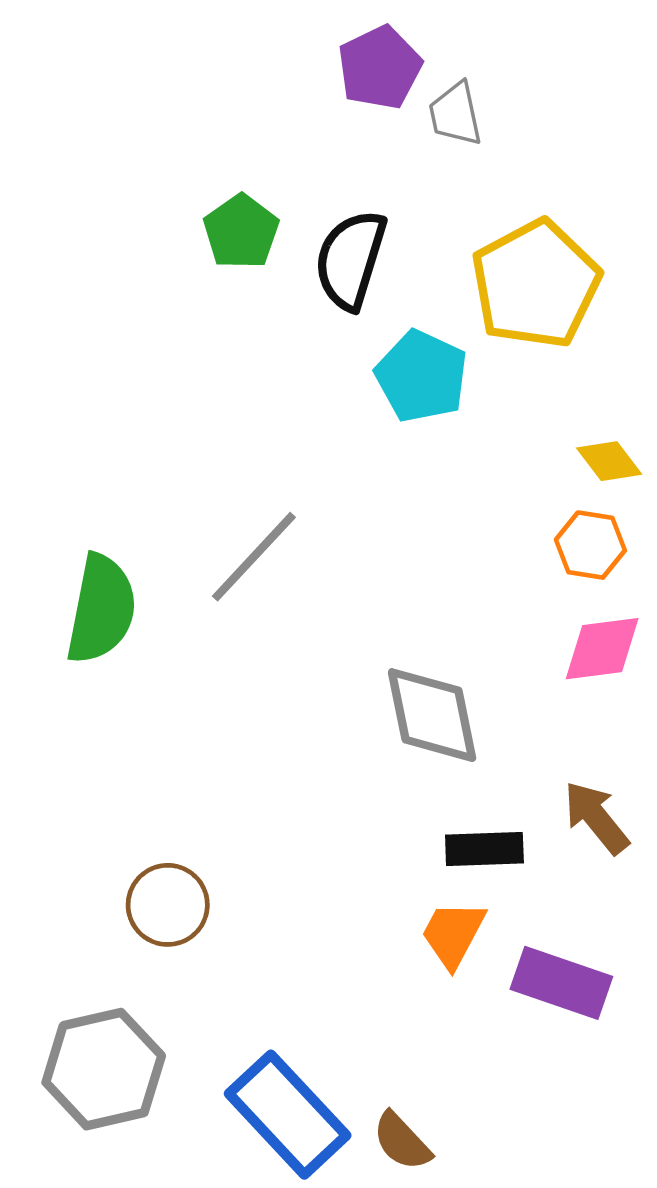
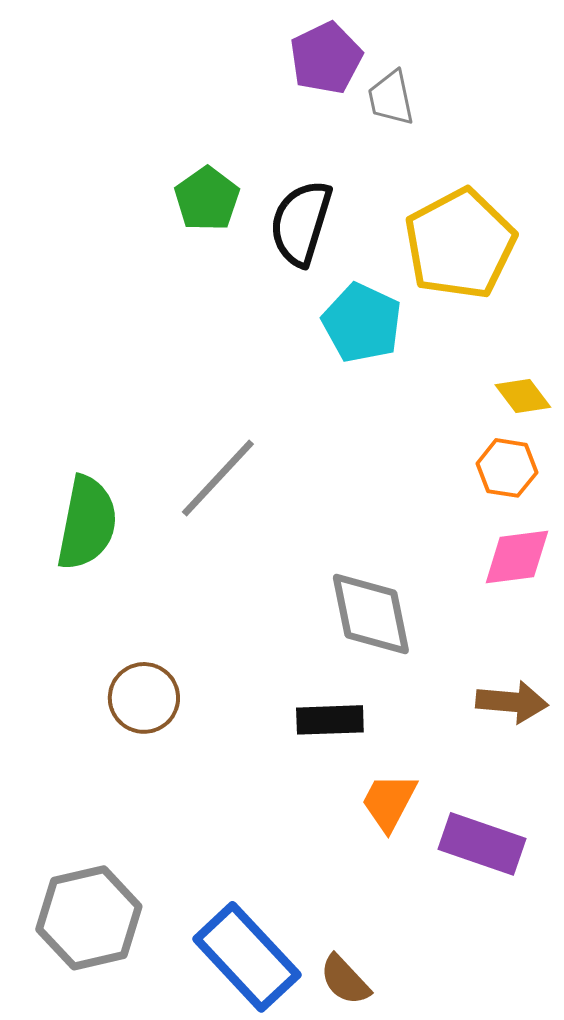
brown arrow: (596, 818) -> (512, 702), turned 134
black rectangle: (484, 849) -> (330, 720), moved
brown circle: (168, 905) -> (144, 698), moved

